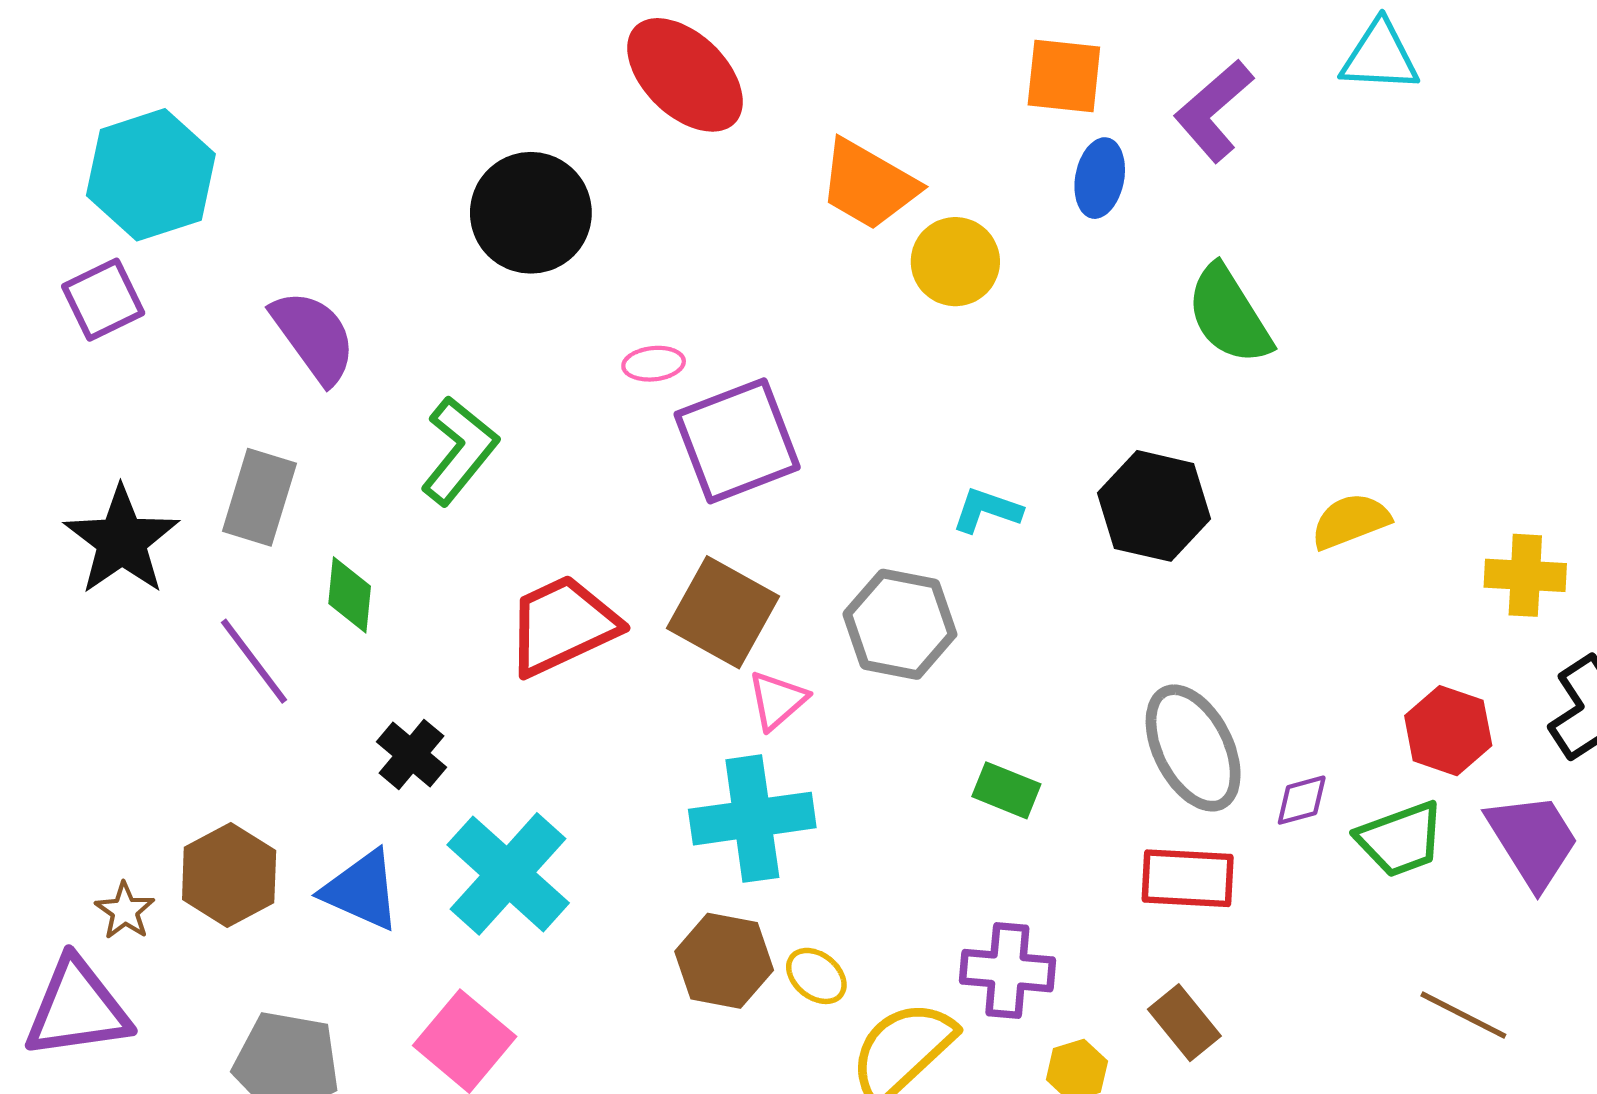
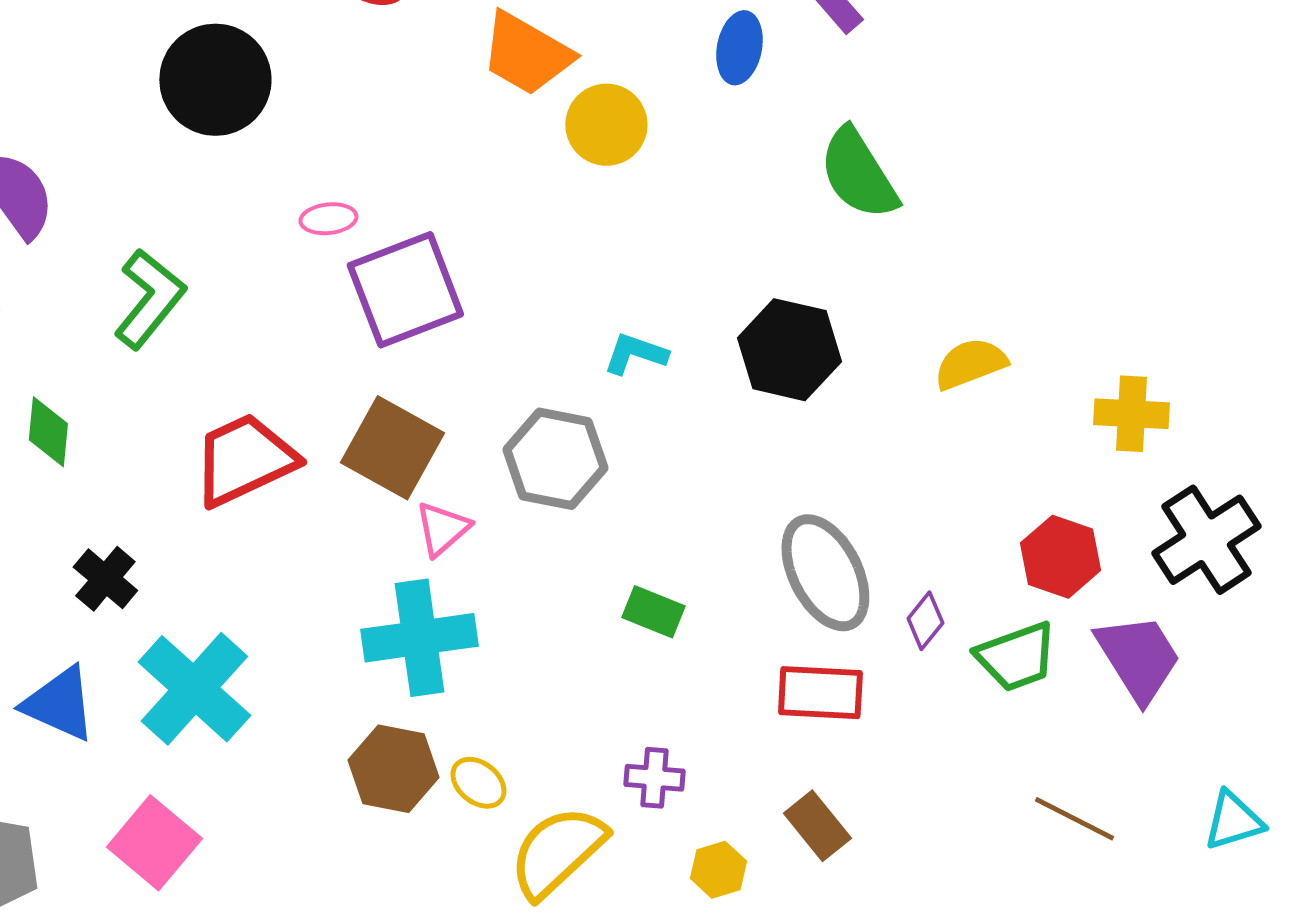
purple diamond: (1302, 800) -> (925, 621), turned -36
purple cross: (1007, 971) -> (654, 778), size x0.7

